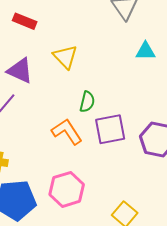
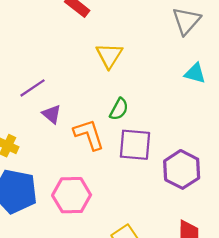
purple triangle: (20, 71) -> (52, 114), moved, size x0.7

